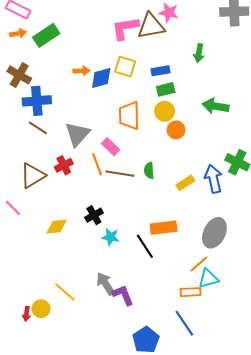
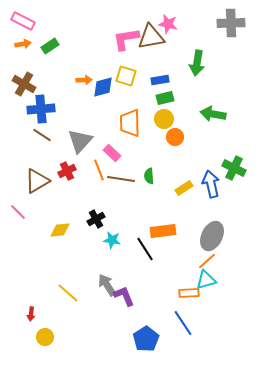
green rectangle: (46, 35) -> (50, 46), size x0.7
green arrow: (199, 53) -> (197, 63), size x1.4
orange line: (199, 264) -> (207, 261), moved
yellow circle: (41, 309) -> (45, 337), moved

